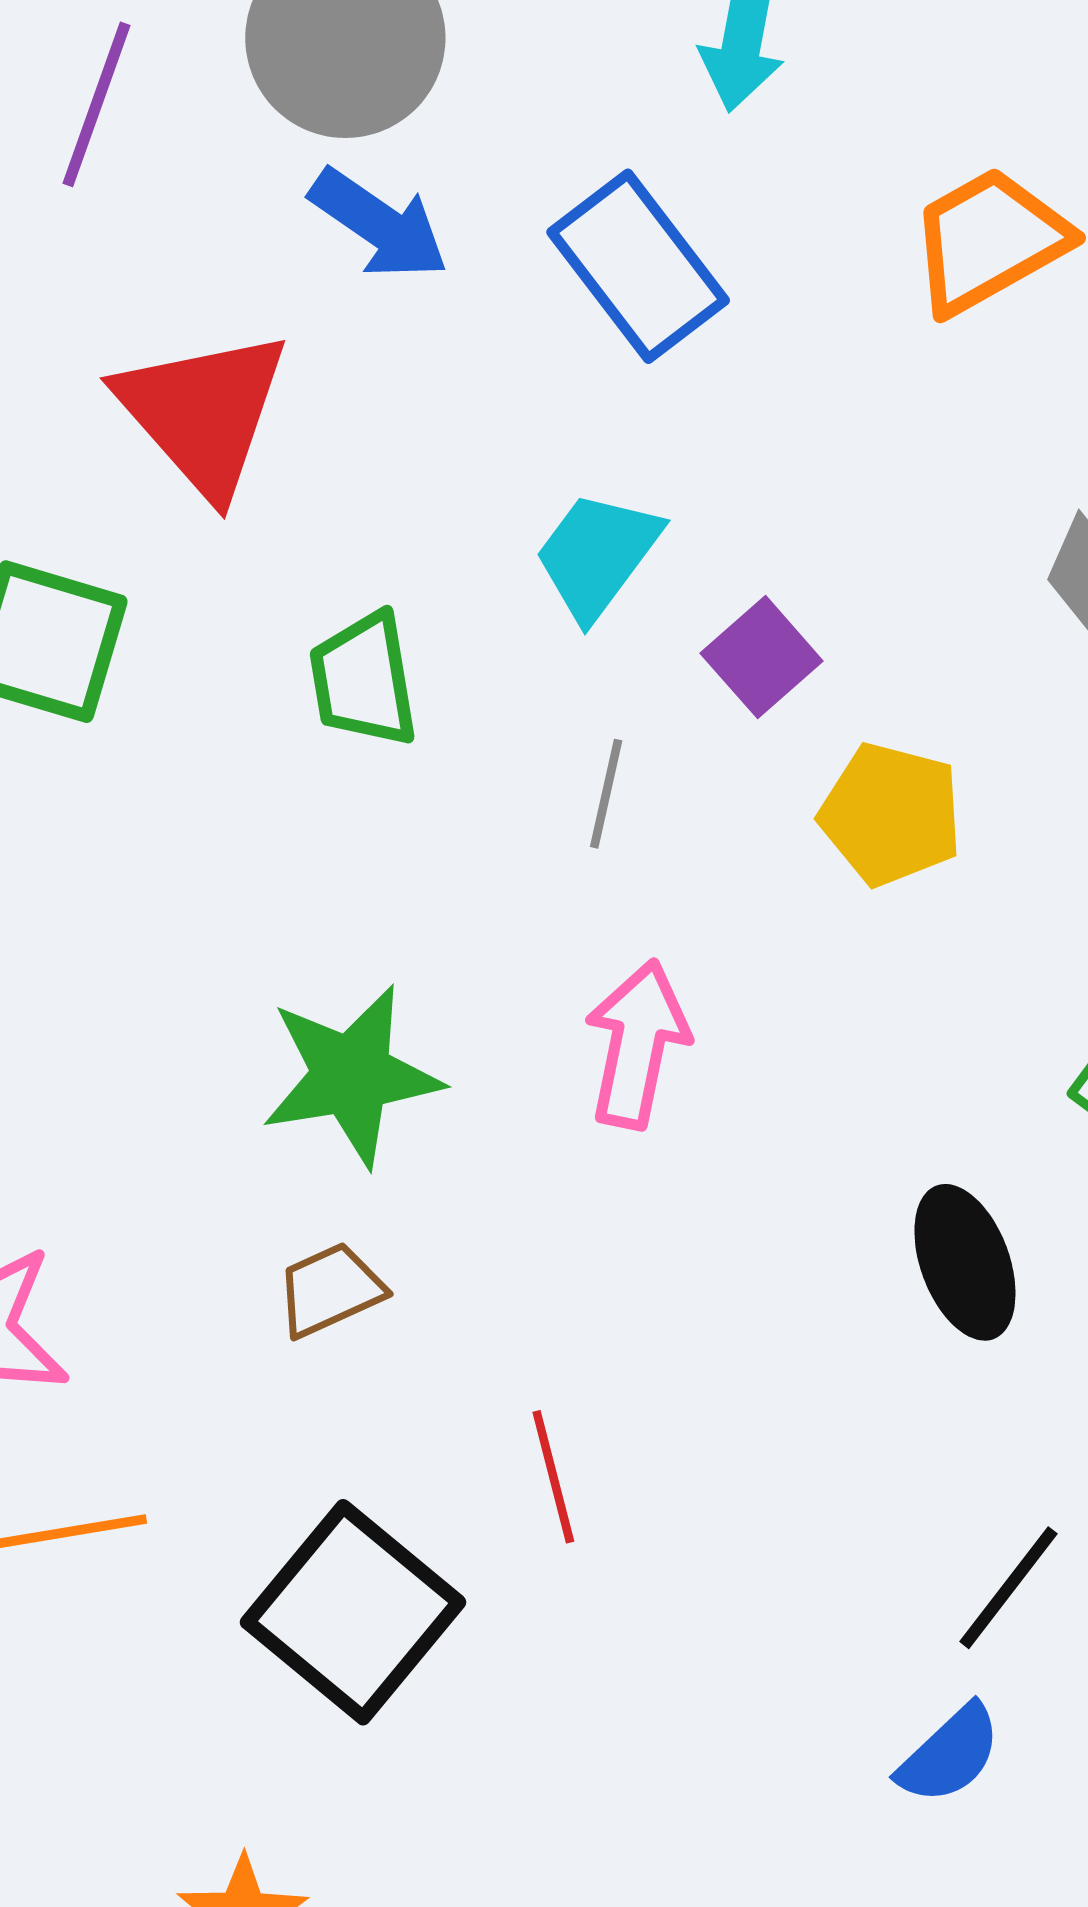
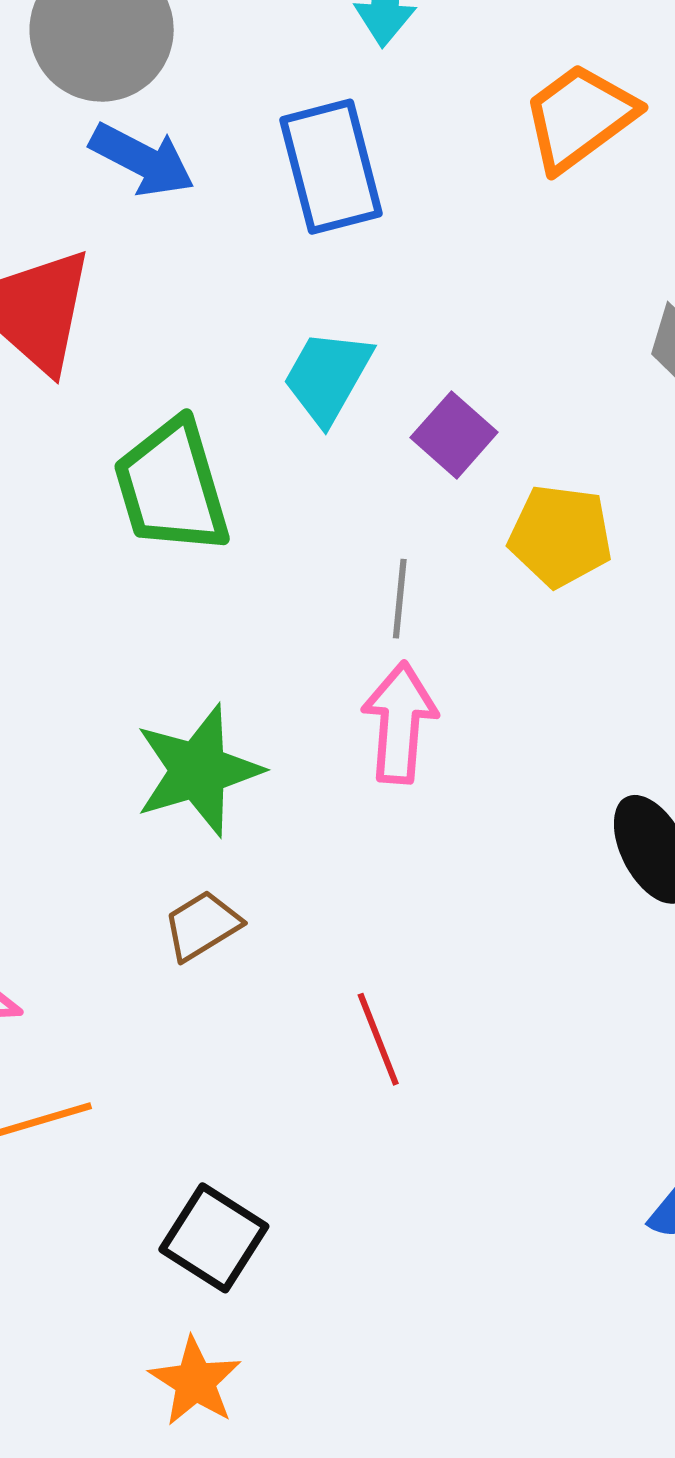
blue rectangle: (638, 266) -> (331, 167), turned 30
green trapezoid: (363, 680) -> (172, 487), size x1.4
gray line: (606, 794) -> (400, 599), moved
black square: (353, 1612) -> (214, 1238), moved, size x0.7

